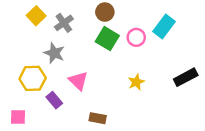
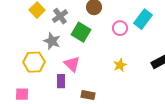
green square: (107, 39) -> (81, 32), moved
purple rectangle: (54, 100) -> (61, 81), moved, turned 40

